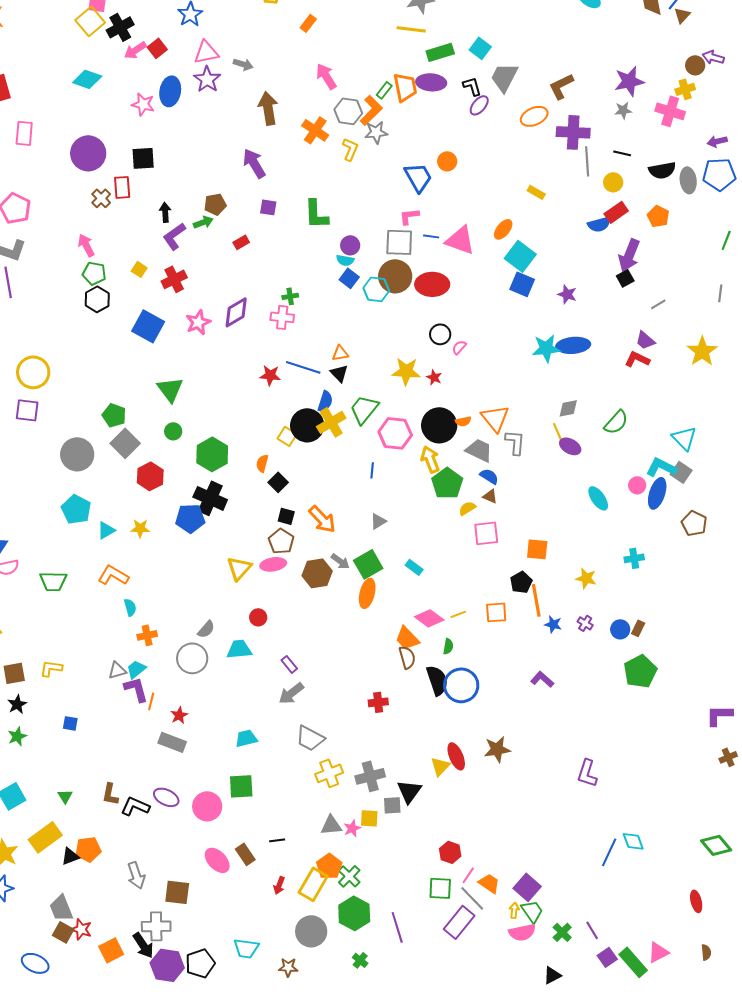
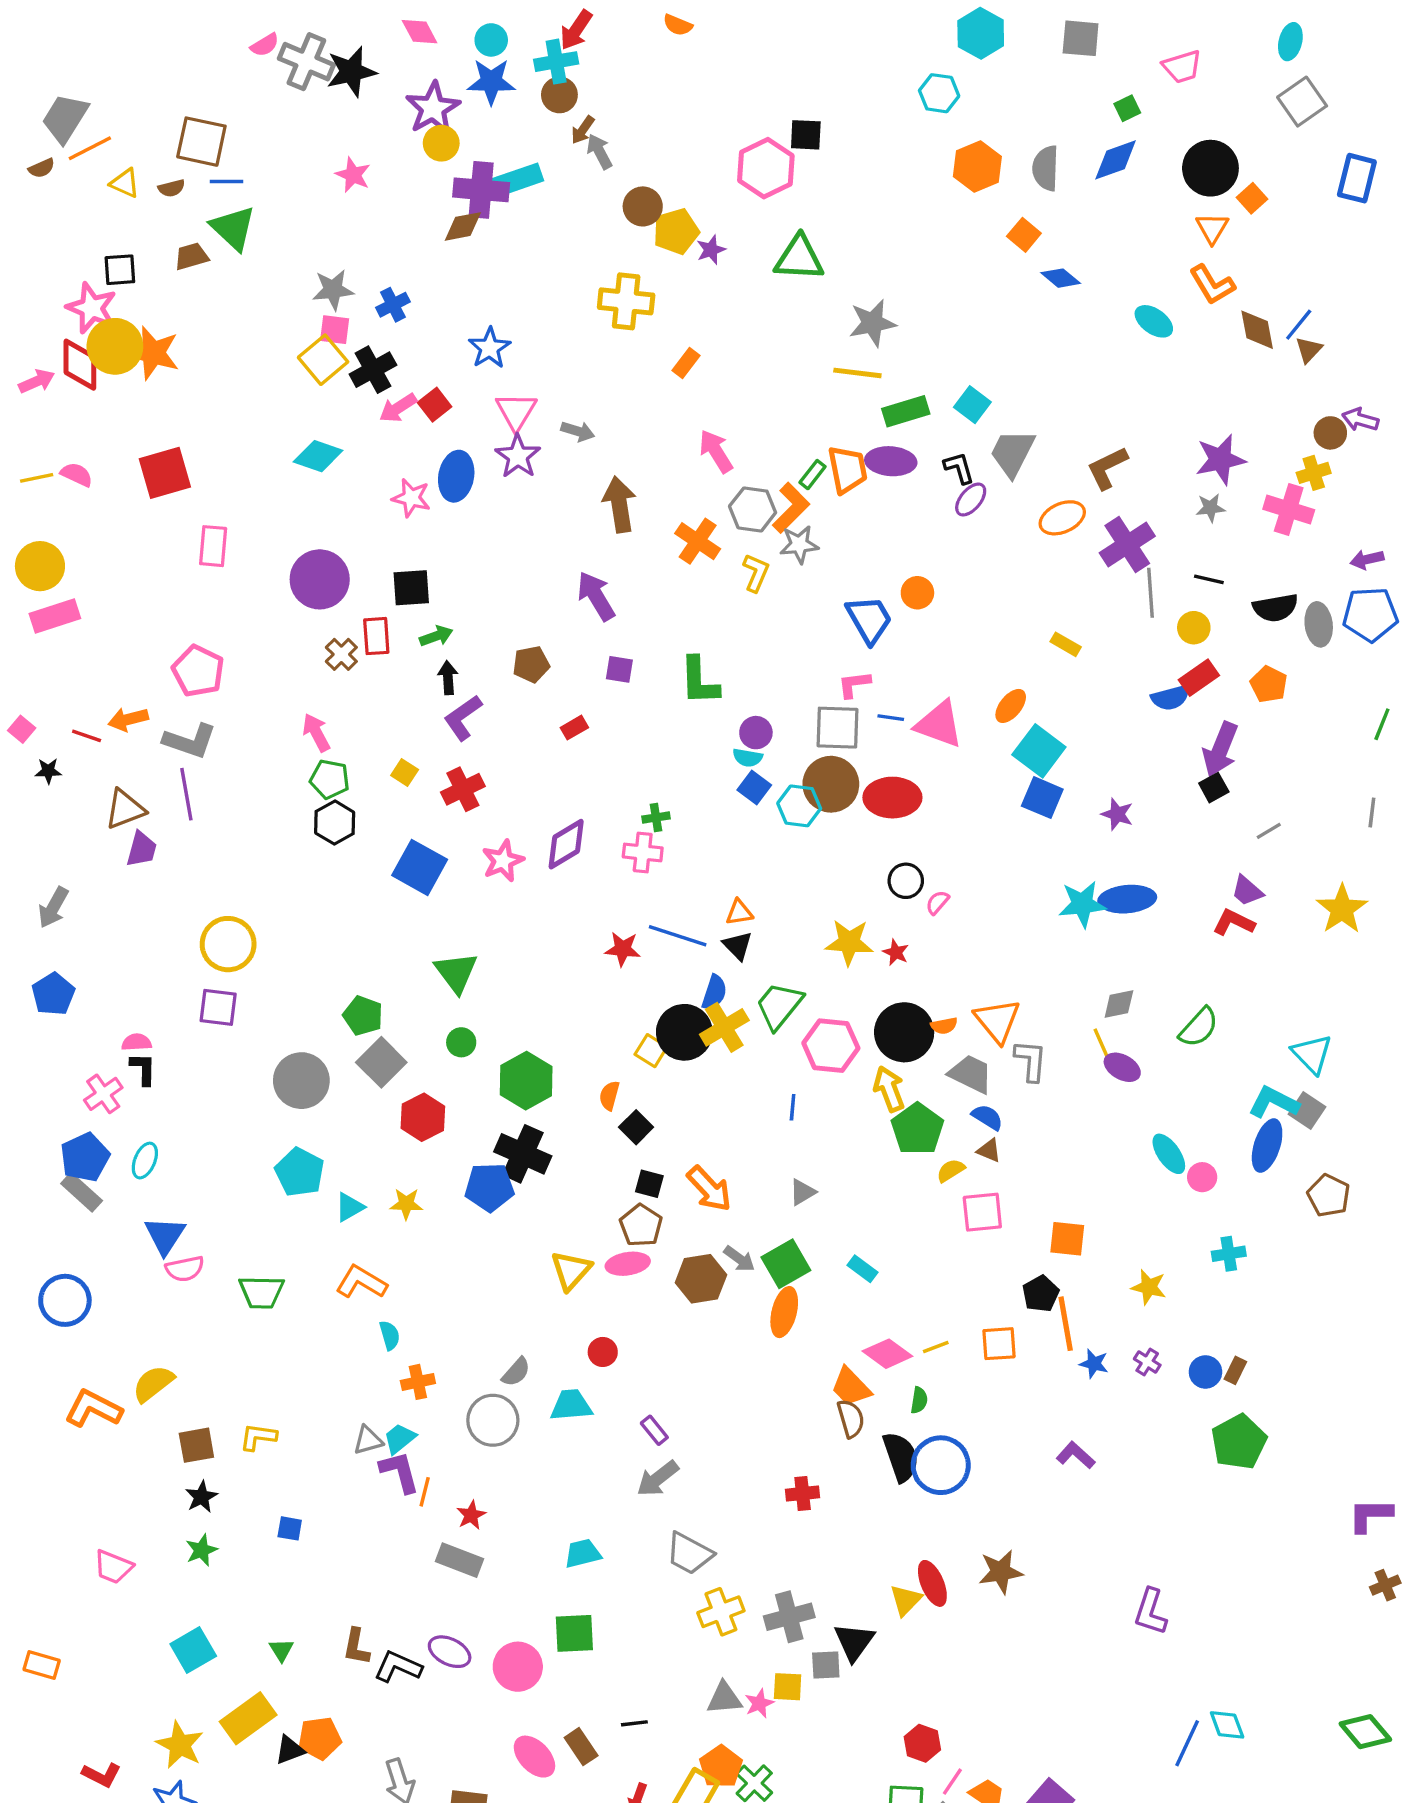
pink triangle: (206, 52) -> (516, 411), turned -48
purple cross: (573, 132) -> (1127, 544), turned -36
green arrow: (203, 222) -> (436, 636), moved
pink circle: (637, 485) -> (1202, 1177), moved

